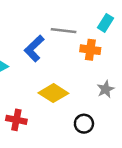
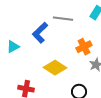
orange cross: (90, 50) -> (84, 47), moved, turned -35

